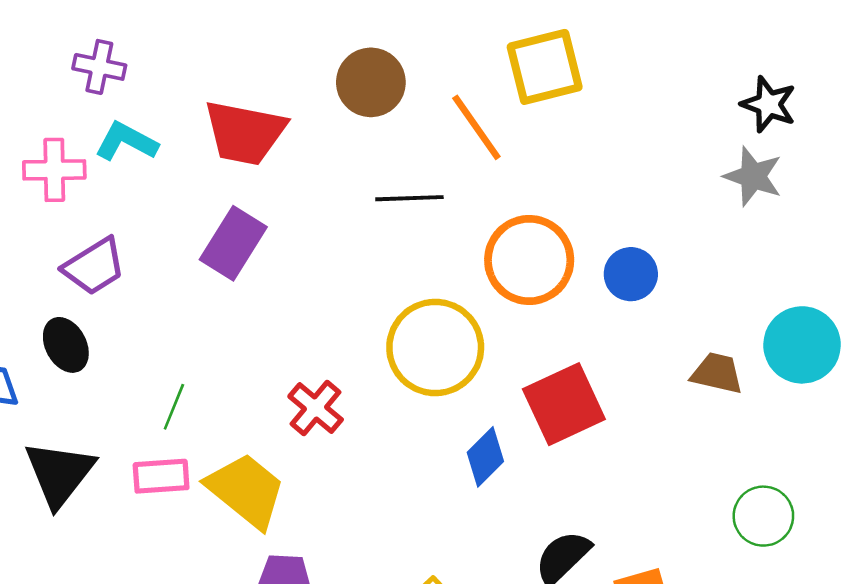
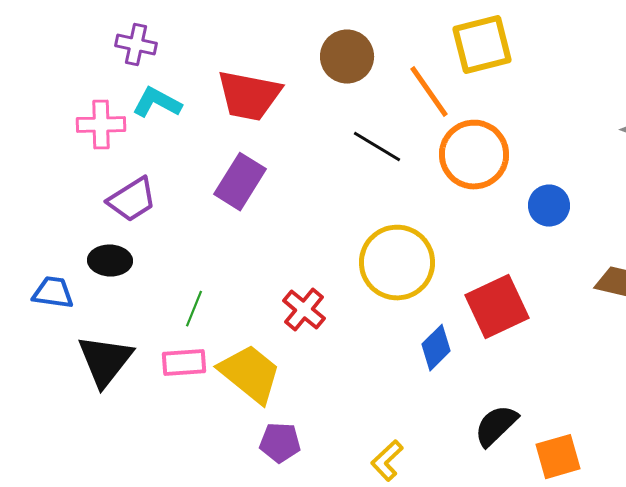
black line: (409, 198) -> (377, 147), turned 33
orange circle: (529, 260) -> (474, 155), moved
black ellipse: (66, 345) -> (110, 261), turned -60

